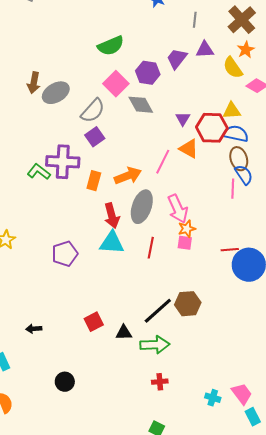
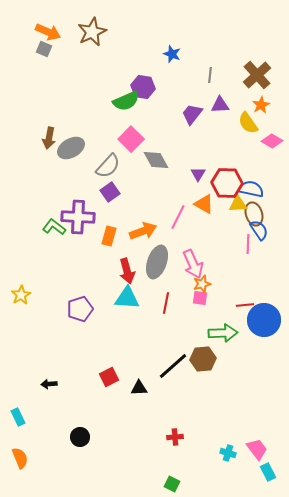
purple hexagon: (148, 73) -> (143, 87), moved
yellow triangle: (232, 111) -> (238, 204), moved
green arrow: (155, 345) -> (223, 333), moved

